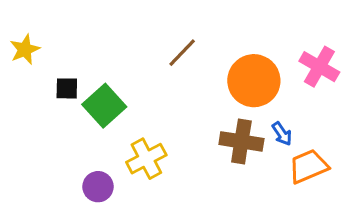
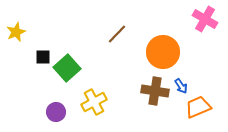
pink cross: (319, 67) -> (205, 19), moved
purple circle: (98, 187) -> (56, 112), moved

